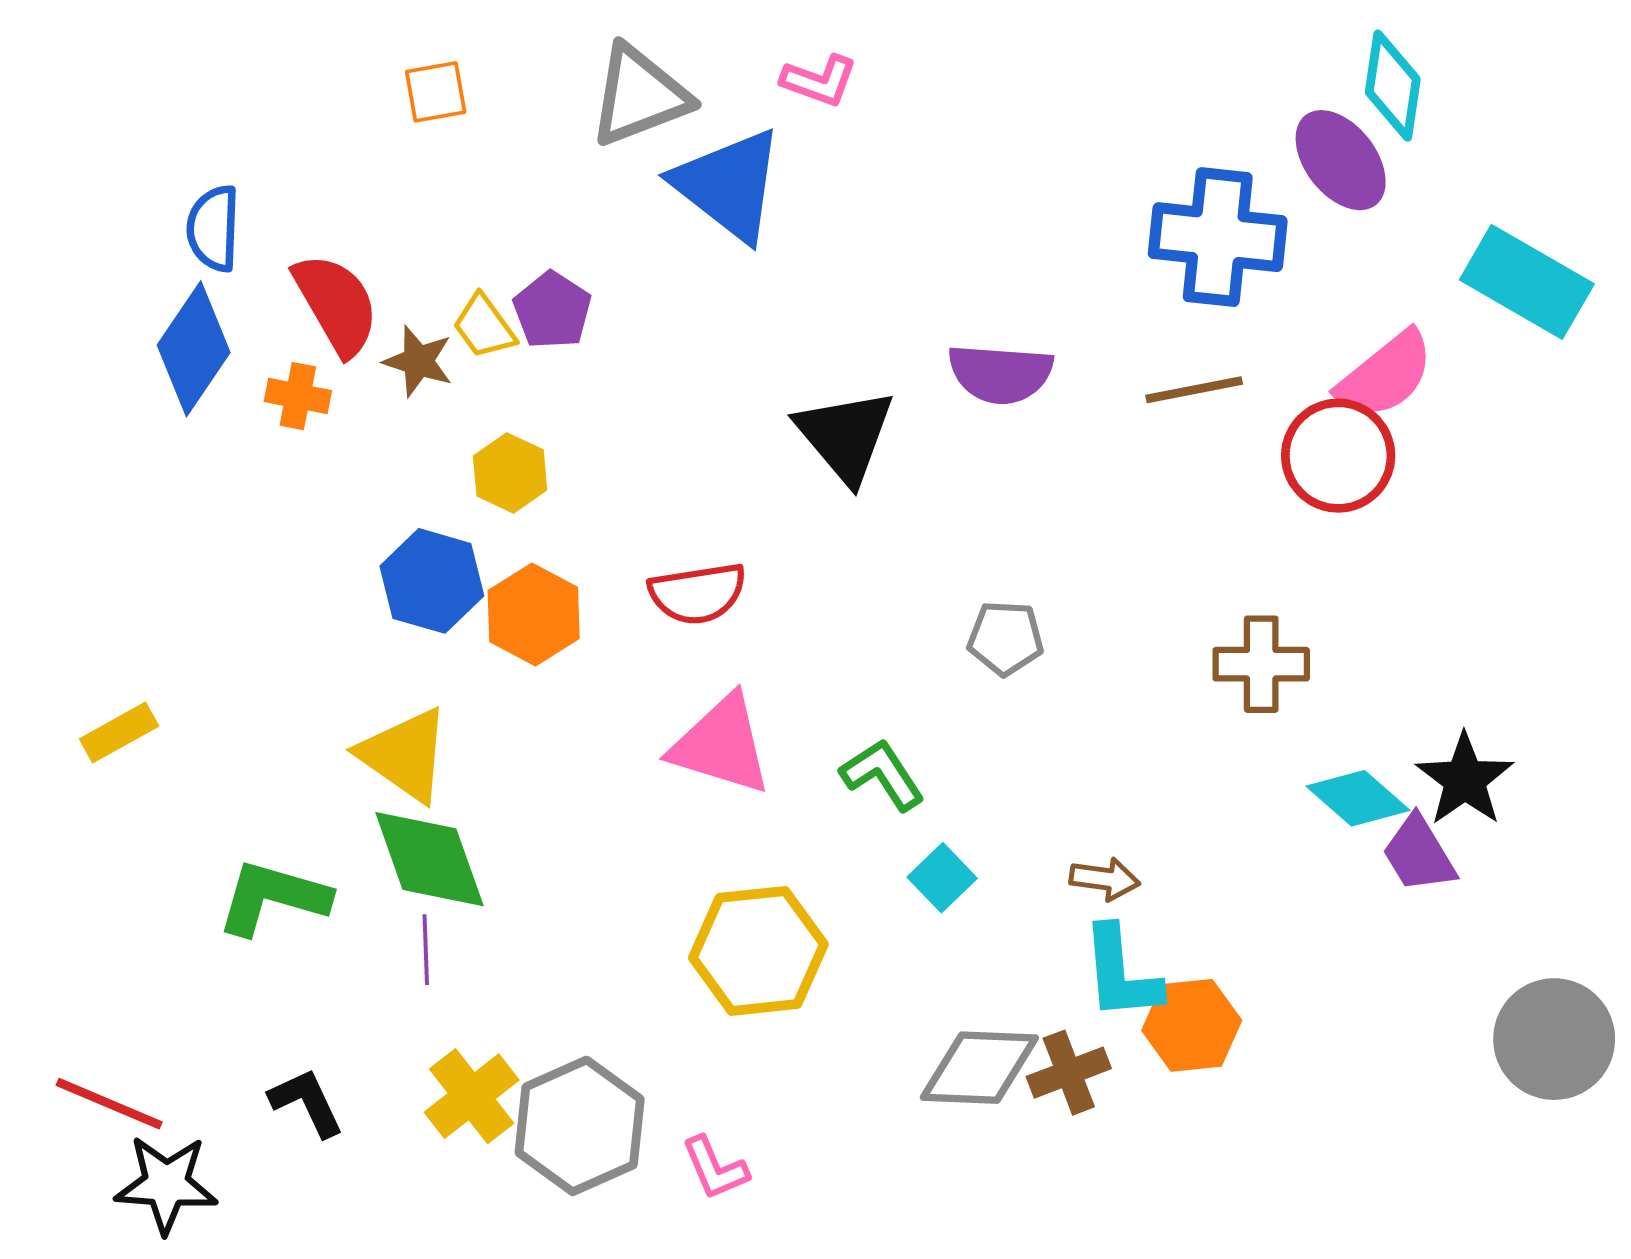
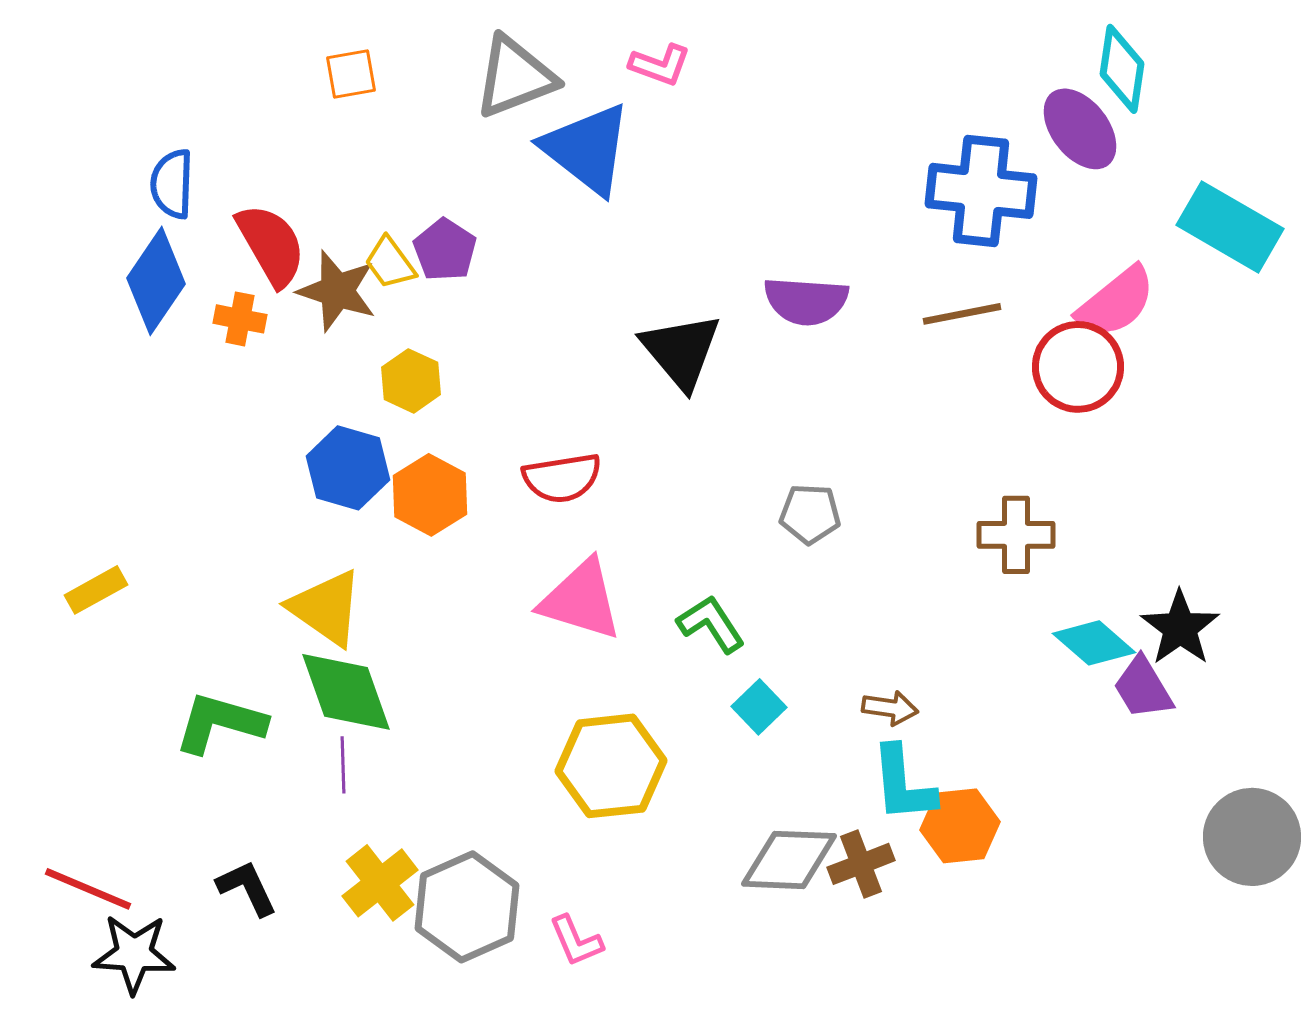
brown star: (418, 361) -> (337, 291), size x1.4

